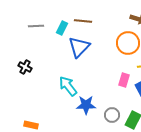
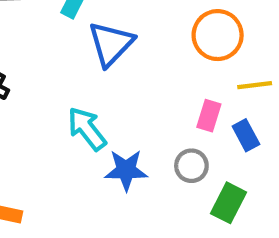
gray circle: (112, 115) -> (191, 166), moved

